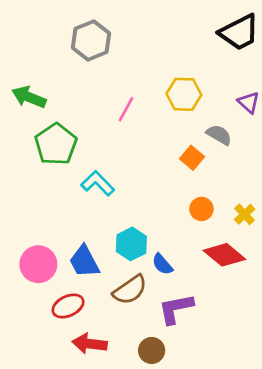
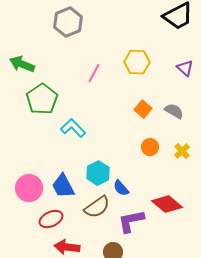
gray semicircle: (219, 135) -> (174, 111), moved
red diamond: (224, 255) -> (167, 204), moved

